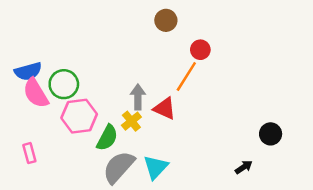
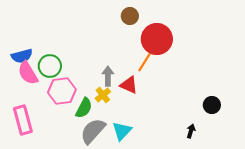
red circle: (200, 50) -> (157, 39), size x2.0
pink rectangle: (29, 153) -> (23, 120), size x1.8
black arrow: (244, 167) -> (191, 131), turned -40

